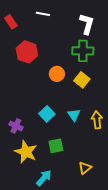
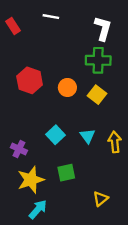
red hexagon: (27, 52) -> (30, 80), moved
yellow star: (26, 152) -> (31, 180), turned 30
cyan arrow: (44, 178) -> (38, 209), moved

